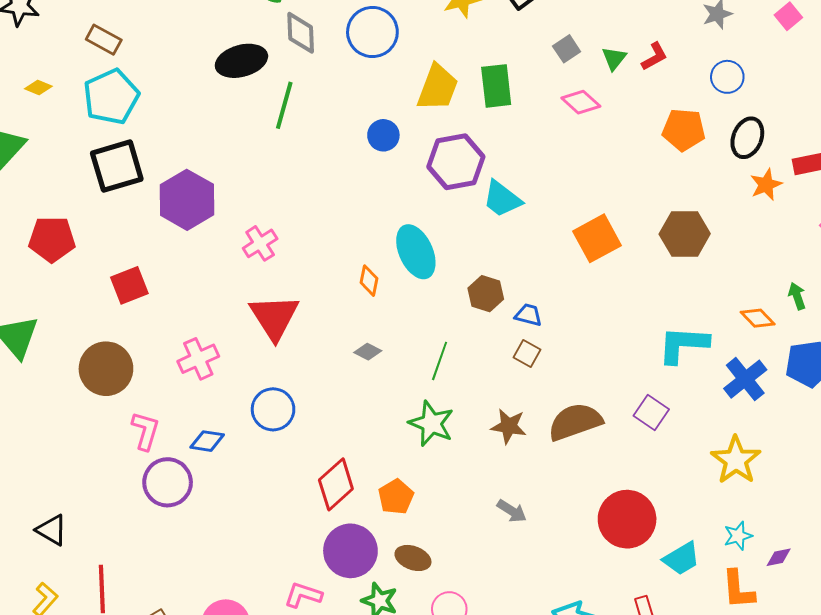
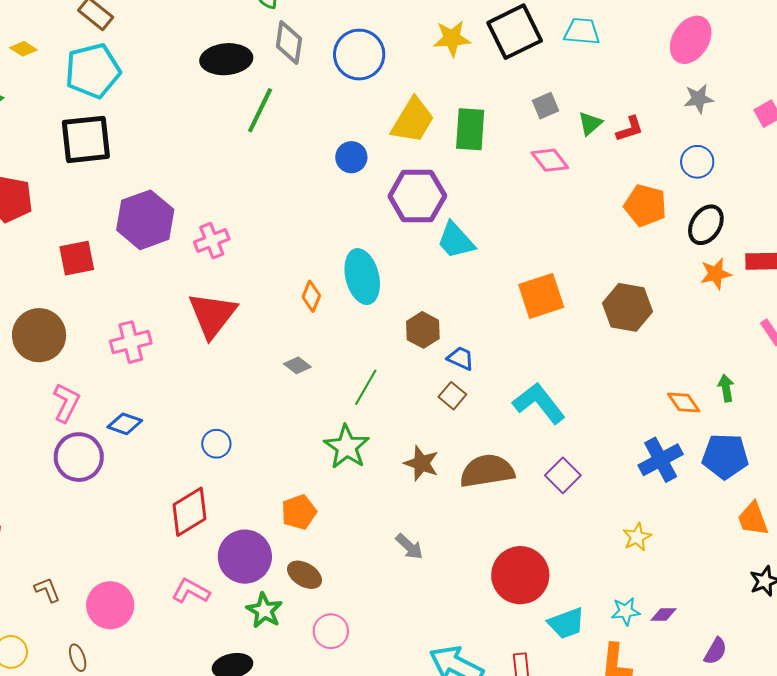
purple hexagon: (187, 200) -> (145, 220), moved
cyan L-shape: (683, 345) -> (539, 403), moved, turned 38
blue circle: (273, 409) -> (216, 444), moved, size x0.7
yellow star: (736, 460) -> (637, 537), size x0.6
red diamond: (336, 484) -> (189, 512), moved
purple diamond: (779, 557) -> (663, 615), moved

